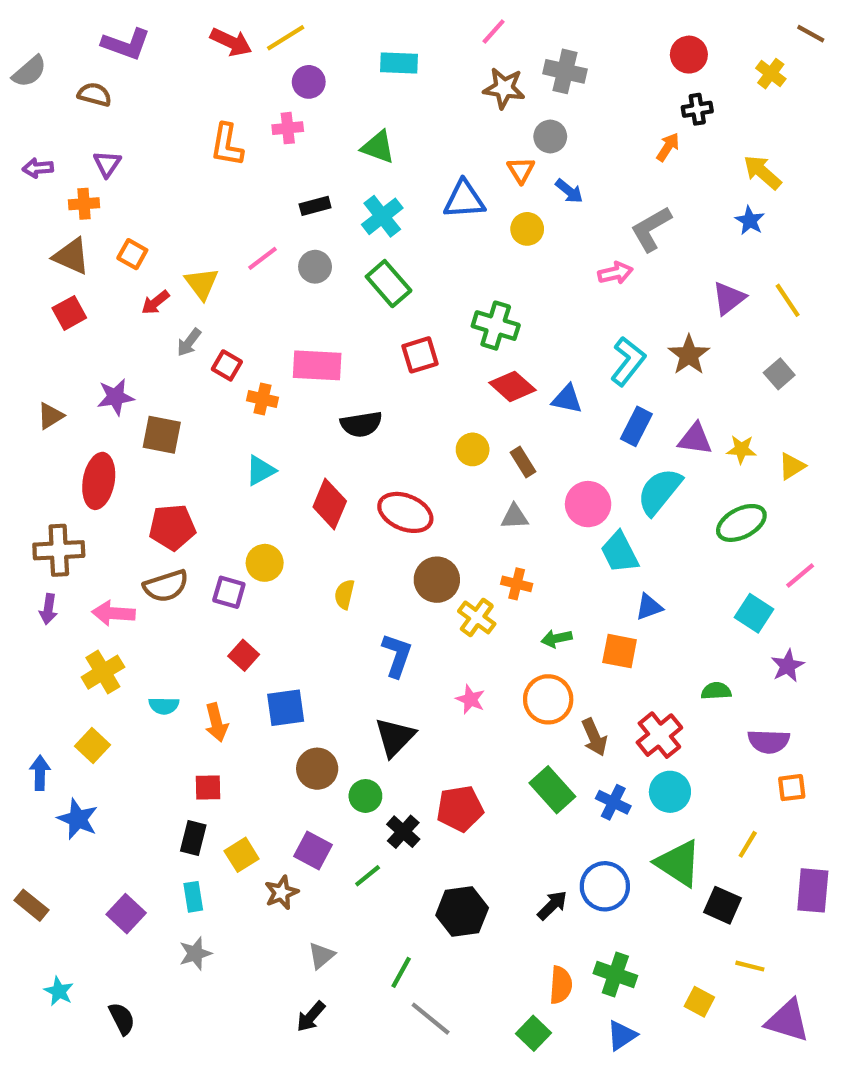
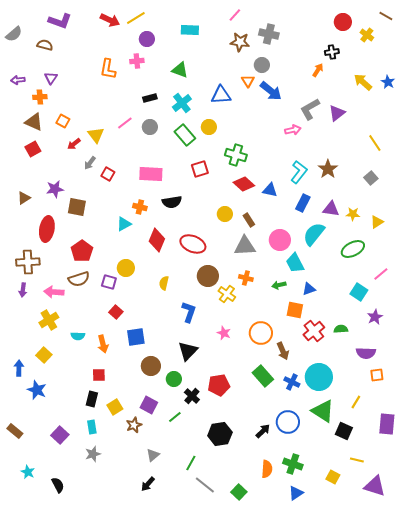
red circle: (689, 55) -> (343, 22), moved
blue arrow: (569, 191) -> (271, 91), size x1.6
blue star: (750, 221) -> (388, 82), moved
yellow circle: (527, 229) -> (209, 127), moved
purple triangle: (729, 298) -> (337, 113), moved
orange cross: (263, 399) -> (140, 207), moved
gray triangle: (515, 517) -> (245, 246), size x1.6
red pentagon: (172, 527) -> (82, 251), turned -30
green arrow: (557, 638) -> (279, 285), moved
red cross: (659, 735) -> (314, 331), moved
cyan circle: (670, 792) -> (319, 377), size x1.4
green square: (533, 1033) -> (239, 492), moved

